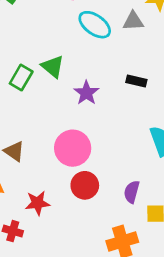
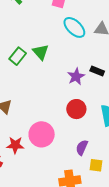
purple star: (86, 93) -> (76, 76), moved
pink circle: (73, 148) -> (42, 134), moved
red circle: (85, 185) -> (76, 109), moved

